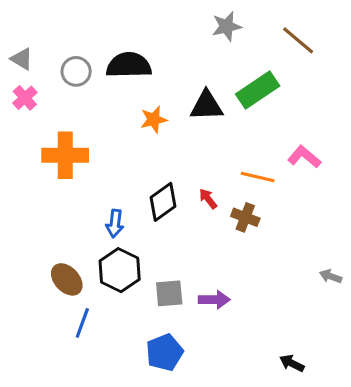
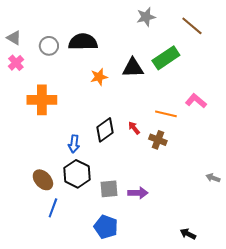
blue pentagon: (165, 352) -> (106, 227), turned -30

